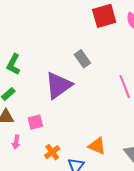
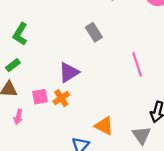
purple triangle: (58, 85) -> (69, 72), moved, size x0.7
orange cross: (52, 152) -> (61, 98), moved

